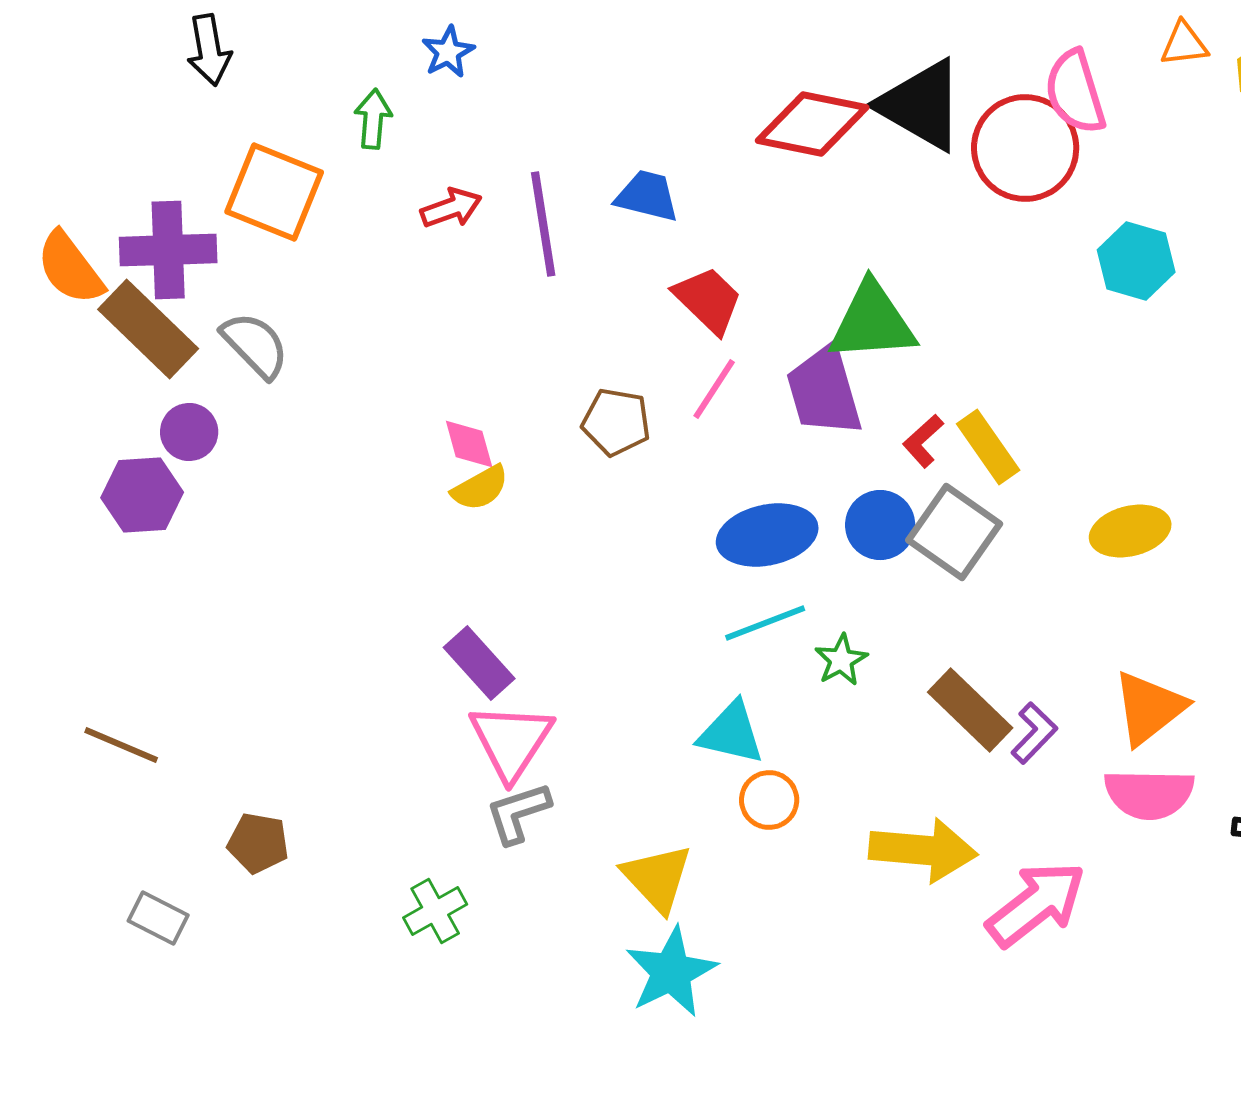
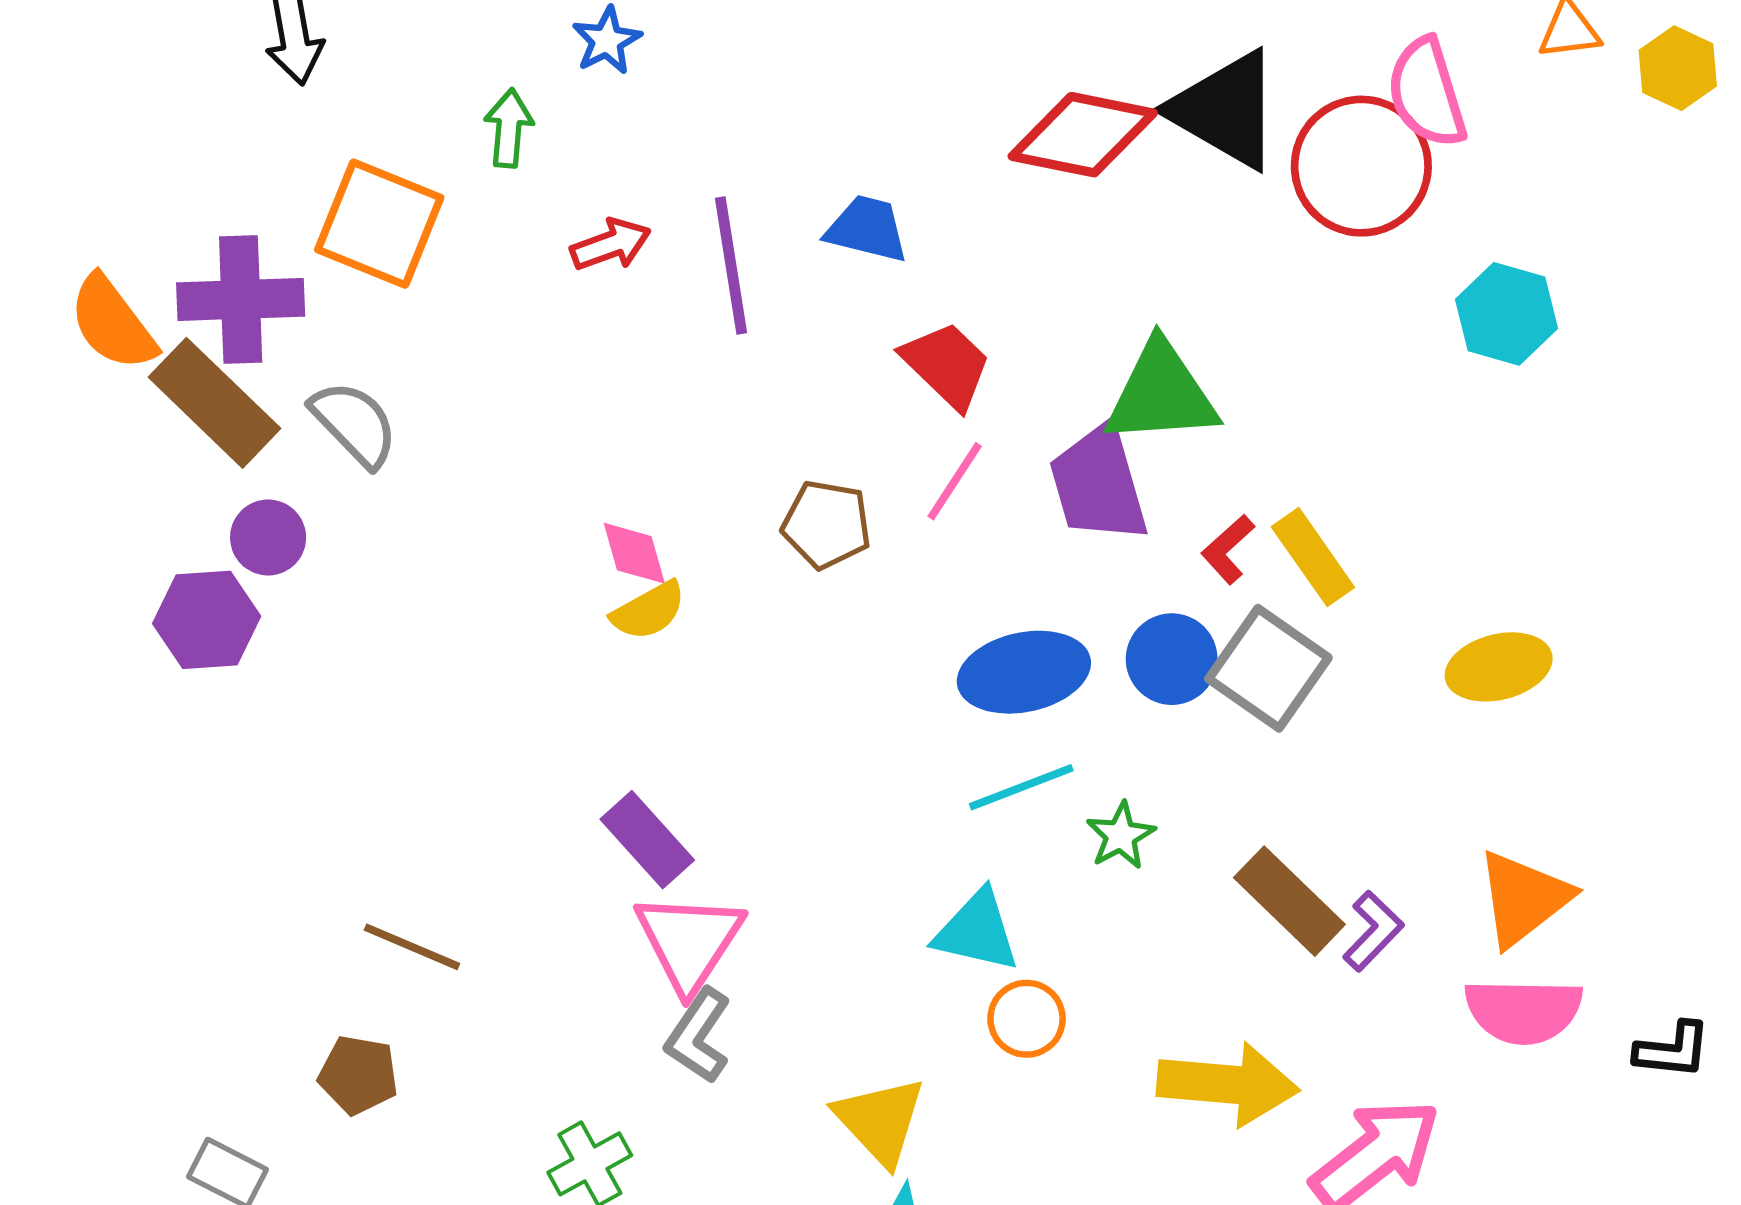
brown line: (121, 745) -> (412, 947), moved
gray L-shape: (518, 813) -> (698, 1036), turned -38

